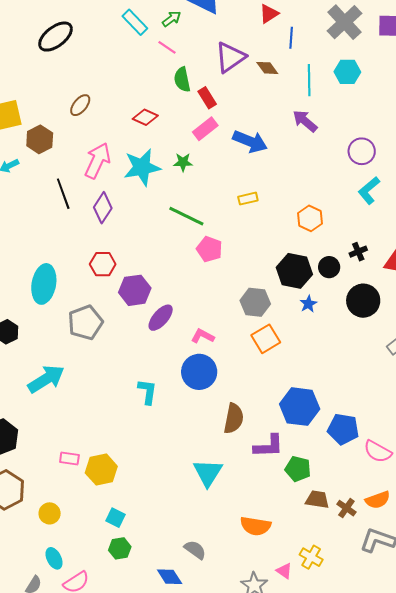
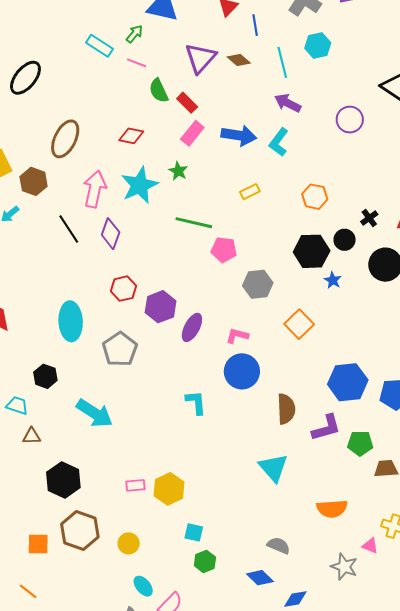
brown ellipse: (80, 105) -> (65, 139), size x1.6
green star: (183, 162) -> (178, 171), turned -30
cyan L-shape: (369, 190) -> (279, 142), moved
gray hexagon: (255, 302) -> (258, 284), moved
cyan arrow: (46, 379) -> (95, 413), turned 78

